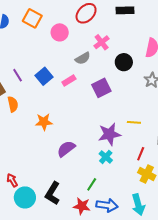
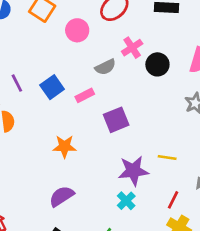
black circle: (124, 62) -> (157, 64), moved
purple square: (101, 88) -> (116, 120), moved
orange star: (44, 122) -> (65, 146), moved
purple semicircle: (66, 149) -> (62, 196), moved

